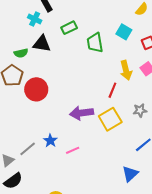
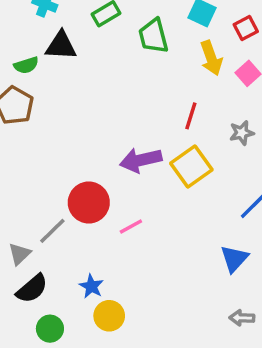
yellow arrow: (126, 70) -> (211, 58), moved
red circle: (36, 89) -> (89, 203), moved
gray star: (140, 110) -> (242, 133), moved
blue star: (50, 141) -> (91, 286), moved

